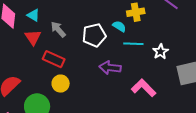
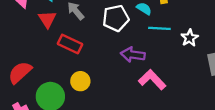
yellow circle: (61, 84) -> (80, 81), moved
pink L-shape: (144, 88) -> (152, 80), moved

